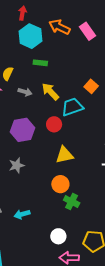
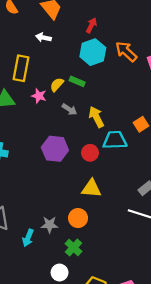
green rectangle: (40, 63) -> (77, 81), moved
gray star: (17, 165) -> (49, 225), moved
green cross: (72, 201) -> (74, 247), moved
cyan arrow: (22, 214) -> (28, 238), turned -70

